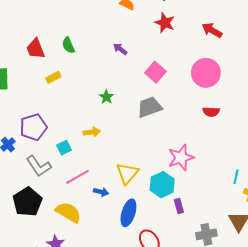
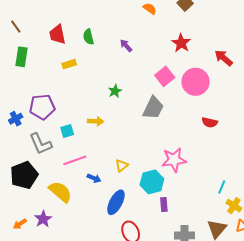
red star: (165, 23) -> (181, 43), moved
red arrow: (212, 30) -> (224, 58), moved
purple arrow: (120, 49) -> (126, 46), moved
pink circle: (206, 73) -> (195, 82), moved
gray trapezoid: (149, 107) -> (153, 108), turned 125
yellow triangle: (127, 173) -> (122, 165), size x0.6

